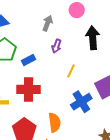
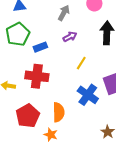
purple arrow: (57, 46) -> (70, 37), turned -144
blue cross: (81, 102) -> (88, 95), turned -30

